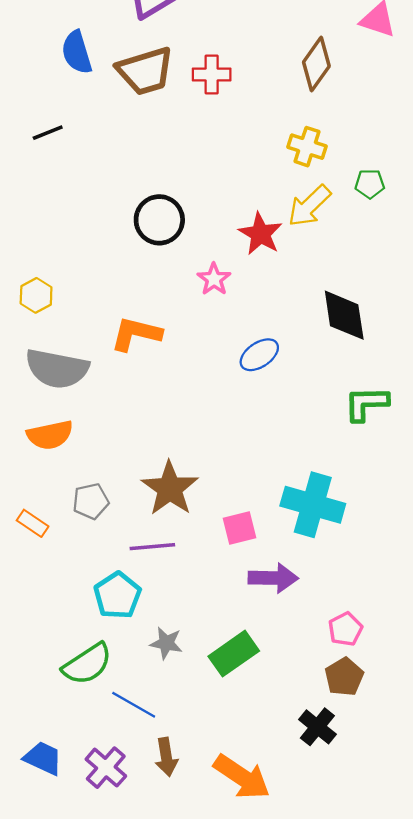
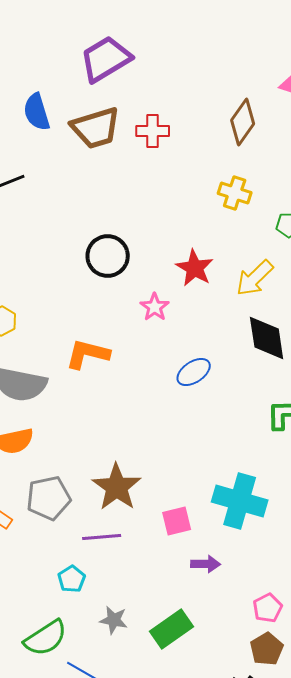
yellow arrow: (309, 206) -> (255, 278), moved
gray pentagon: (91, 501) -> (49, 498), size x1.4
purple arrow: (273, 578) -> (206, 564), size x0.7
cyan pentagon: (117, 595) -> (72, 579), size x0.7

